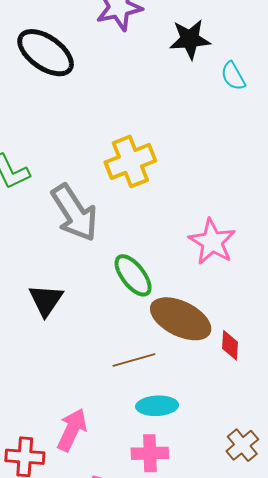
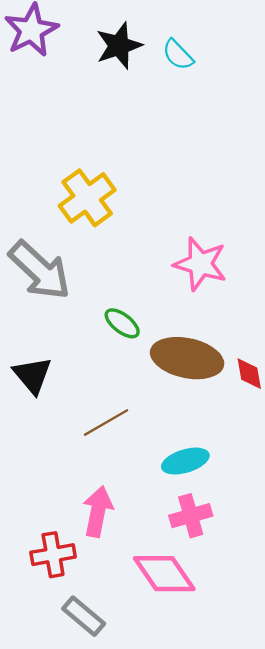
cyan semicircle: (233, 76) -> (178, 55), moved
green ellipse: (133, 275) -> (122, 323), size x0.7
brown line: (134, 360) -> (106, 423), moved

